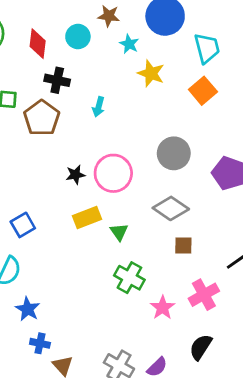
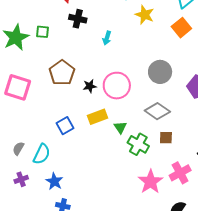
brown pentagon: (42, 118) -> (62, 73), moved
blue square: (23, 225) -> (65, 126), moved
green cross: (129, 278) -> (138, 144), moved
pink star: (163, 308) -> (151, 182), size x1.4

